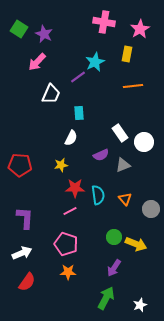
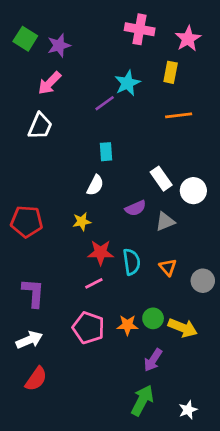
purple star: (44, 34) -> (59, 45), turned 30
white trapezoid: (51, 94) -> (40, 126), moved
orange star: (68, 272) -> (127, 325), moved

